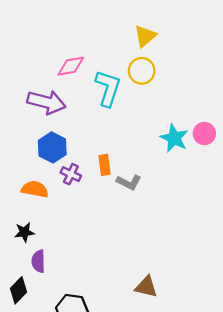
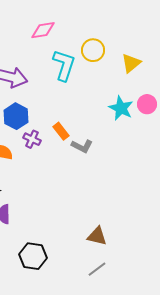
yellow triangle: (145, 36) -> (131, 63), moved
pink diamond: (71, 66) -> (43, 30), moved
orange rectangle: (104, 165) -> (61, 131), turned -30

